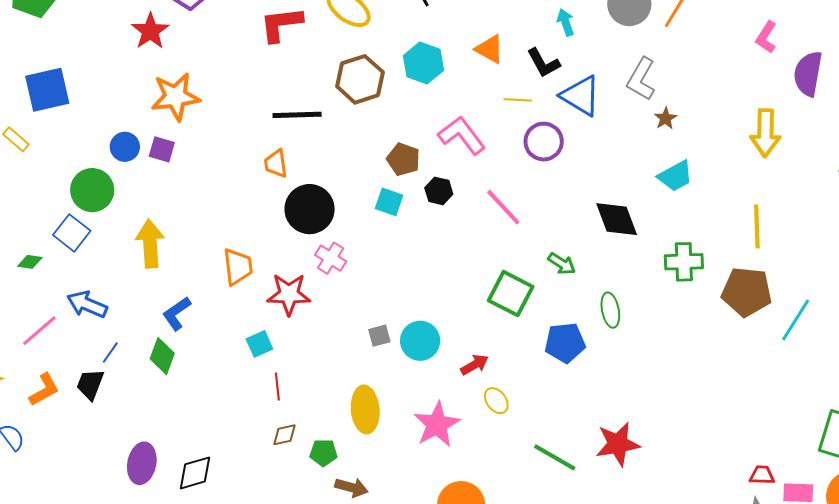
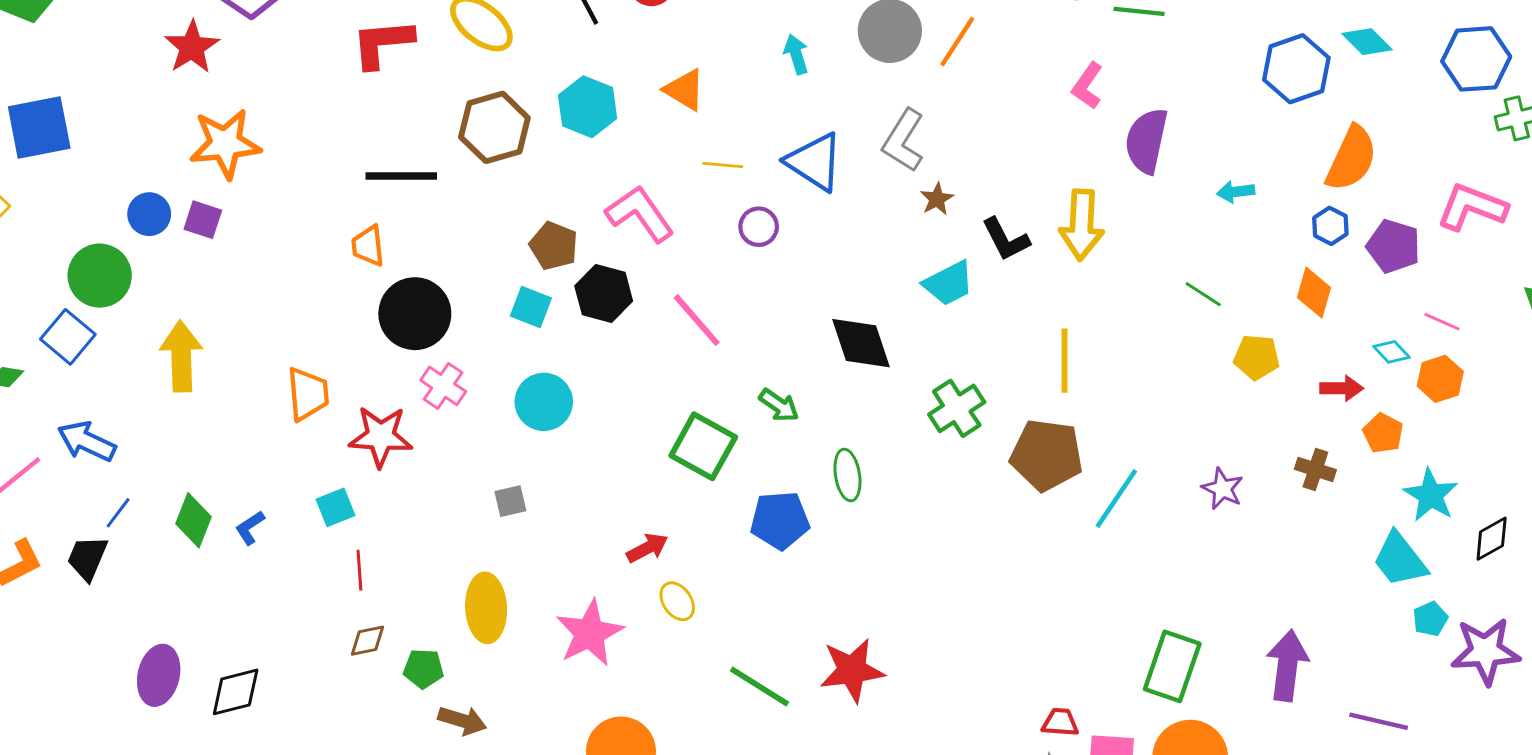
black L-shape: (543, 63) -> (1006, 239), moved
purple circle: (544, 142) -> (759, 227), size x0.7
black hexagon: (439, 191) -> (604, 293), size x1.4
green cross: (684, 262) -> (957, 408), turned -33
blue L-shape: (177, 313) -> (250, 528), moved, size x0.7
cyan circle: (420, 341) -> (544, 402), moved

